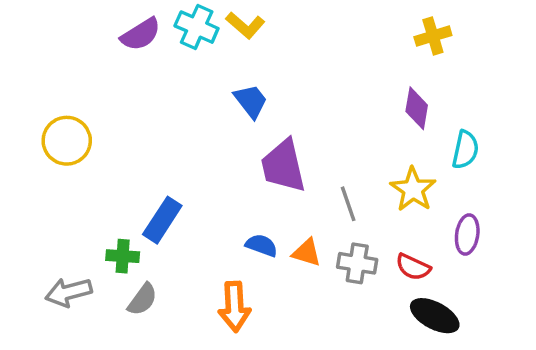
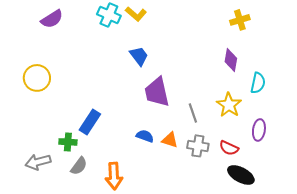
purple semicircle: (141, 34) -> (52, 19), moved
orange arrow: (234, 307) -> (114, 176), moved

